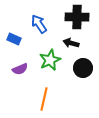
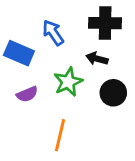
blue rectangle: (14, 39) -> (19, 53), size x1.5

